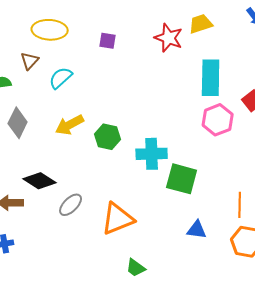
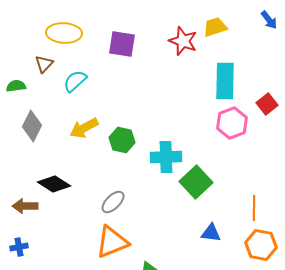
purple square: (108, 41) -> (122, 44), size x1.6
green square: (182, 179) -> (196, 182), turned 32
gray ellipse: (71, 205) -> (113, 202), moved
orange triangle: (118, 219) -> (112, 242), moved

